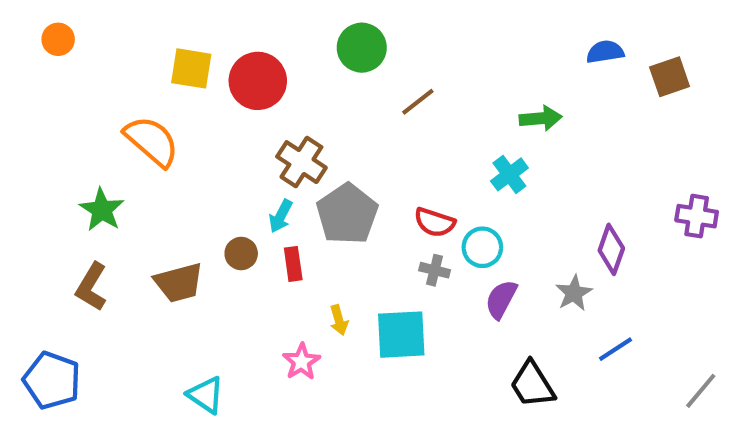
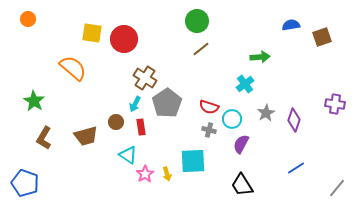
green circle: (362, 48) -> (197, 21), moved
green star: (102, 210) -> (34, 101), moved
gray star: (574, 293) -> (266, 113), moved
yellow arrow: (339, 320) -> (167, 174), moved
black trapezoid: (532, 385) -> (242, 185), moved
cyan triangle: (206, 395) -> (128, 155), moved

